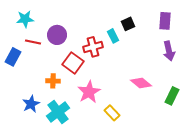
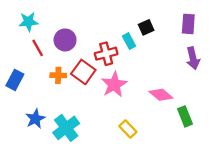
red line: (33, 42) -> (38, 48), turned 49
blue rectangle: (13, 57) -> (15, 80), moved
orange cross: (53, 81) -> (58, 75), moved
pink star: (89, 92) -> (114, 84), moved
green rectangle: (172, 96) -> (185, 116), moved, turned -48

